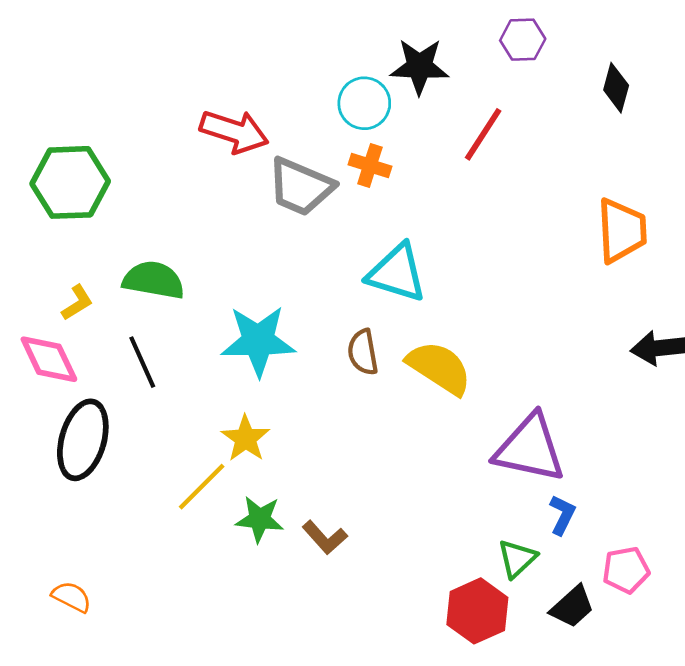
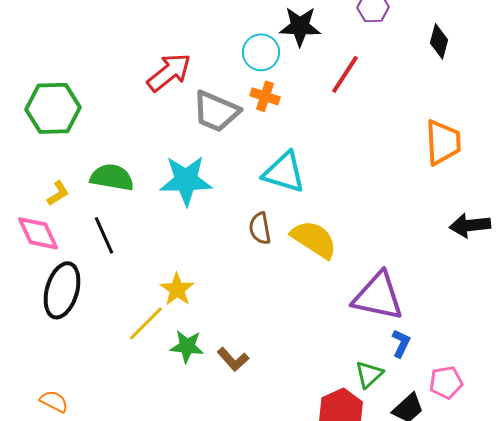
red arrow: (234, 132) -> (169, 72), turned -57
cyan star: (258, 341) -> (186, 180), moved

